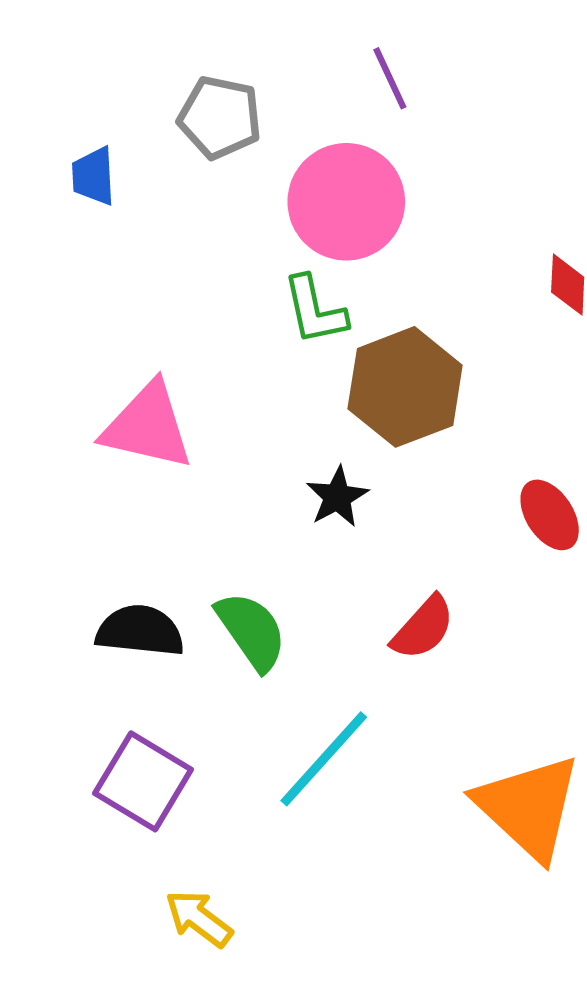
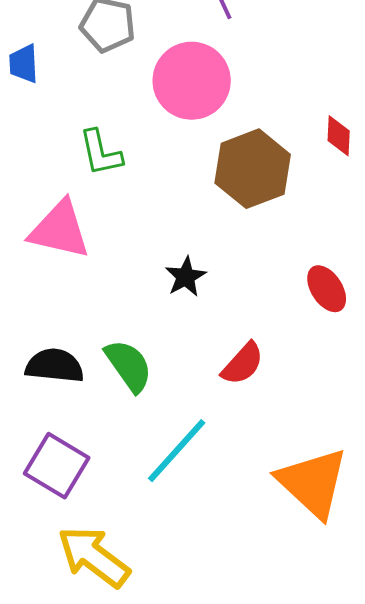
green L-shape: (315, 310) -> (101, 153), moved
brown hexagon: (405, 387) -> (253, 169), moved
yellow arrow: (199, 918) -> (94, 557), size x1.6

